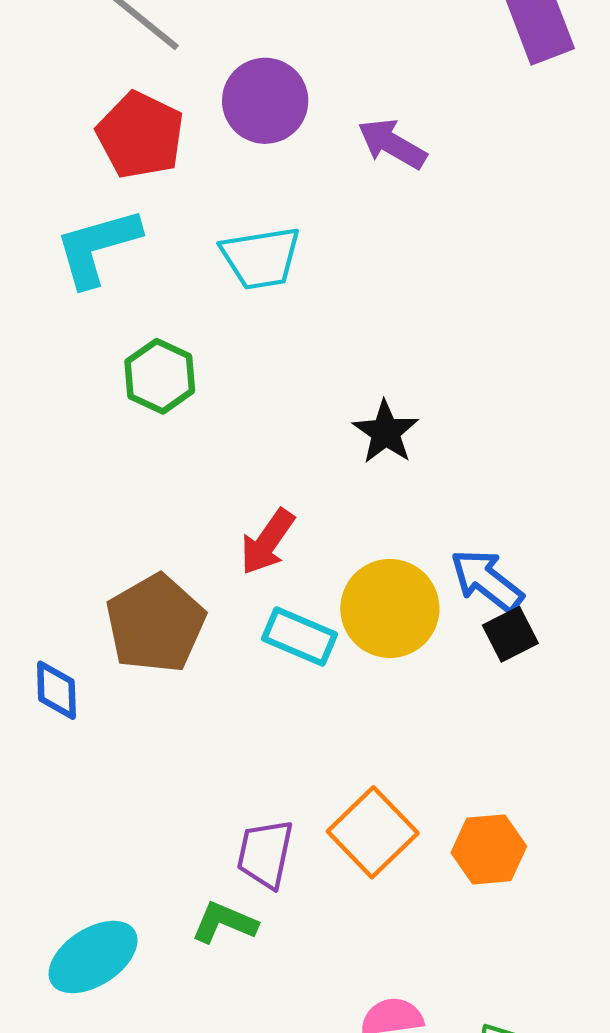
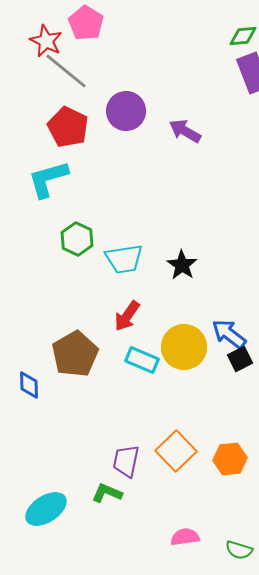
cyan trapezoid: (261, 258) -> (124, 259), moved

